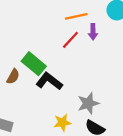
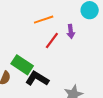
orange line: (76, 16) -> (44, 20), moved

